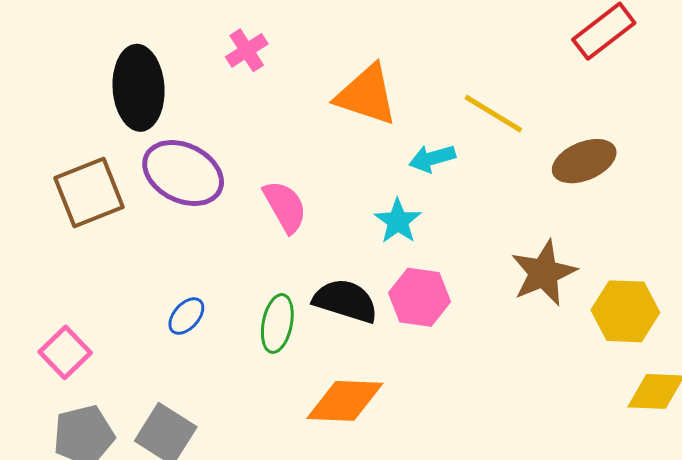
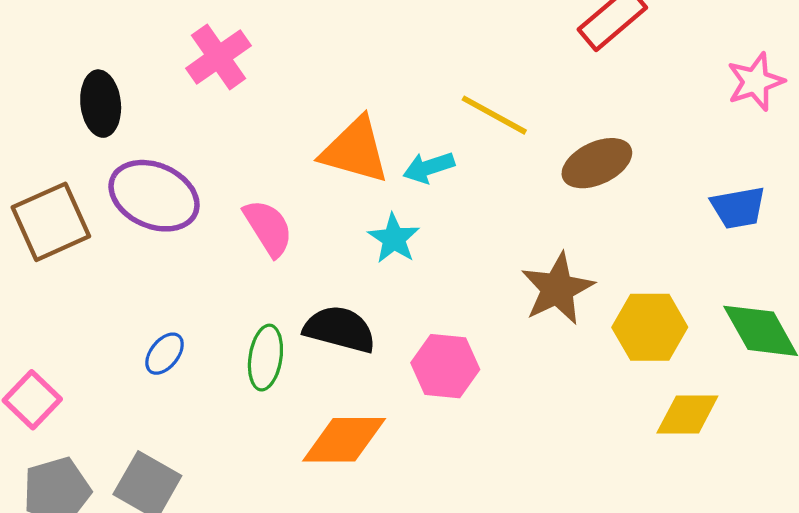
pink cross: (247, 50) -> (218, 57), size x1.4
black ellipse: (139, 88) -> (101, 104), size x0.7
orange triangle: (367, 95) -> (355, 150), moved
pink hexagon: (419, 297) -> (445, 366), moved

